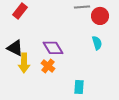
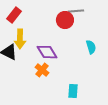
red circle: (100, 16) -> (65, 20), moved
yellow arrow: (24, 63) -> (20, 39), moved

